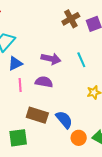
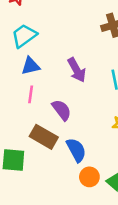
purple arrow: (51, 59) -> (77, 70), turned 36
purple semicircle: (44, 82) -> (62, 110), moved, turned 30

